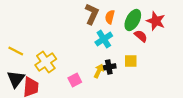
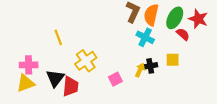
orange semicircle: (110, 17) -> (151, 15), size x1.5
cyan cross: (104, 39) -> (145, 37), turned -30
yellow line: (16, 51) -> (58, 37), moved, turned 42

